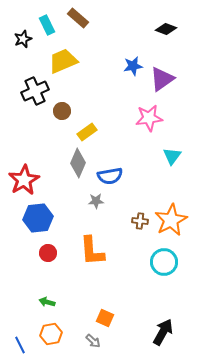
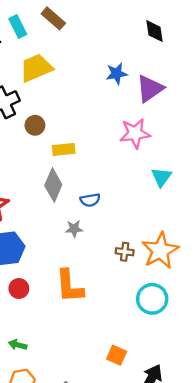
black diamond: (166, 29) -> (154, 31), turned 60
yellow rectangle: (87, 132) -> (64, 149), turned 30
blue semicircle: (110, 176) -> (90, 200), size x0.7
orange square: (105, 318) -> (117, 355), moved

